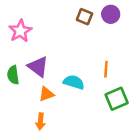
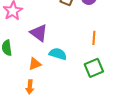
purple triangle: (38, 67) -> (39, 33), moved
orange line: (106, 69) -> (94, 38), moved

